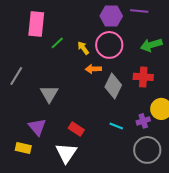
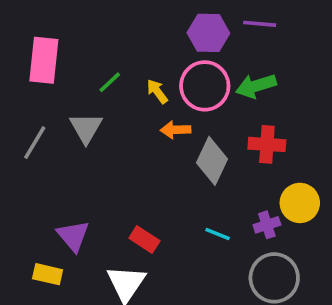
pink rectangle: (36, 24) -> (44, 60), moved
green arrow: (151, 45) -> (256, 86), moved
gray triangle: (49, 94) -> (86, 128), moved

